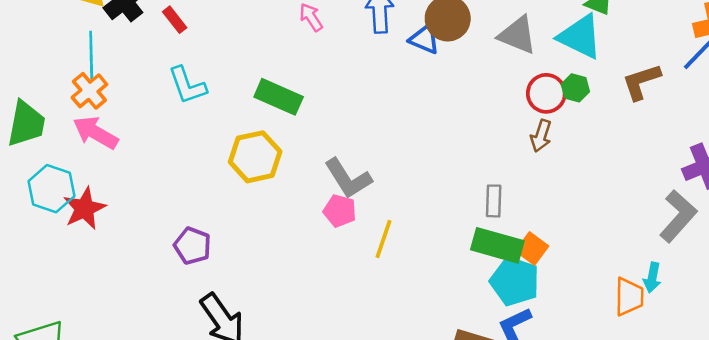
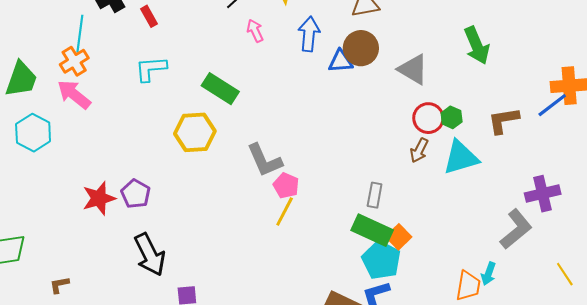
cyan triangle: (580, 37) -> (461, 157), moved, turned -51
blue triangle: (425, 39) -> (340, 61), turned -36
cyan L-shape: (187, 85) -> (151, 69), turned 96
red star: (84, 208) -> (99, 198), moved
pink pentagon: (340, 211) -> (286, 186), moved

